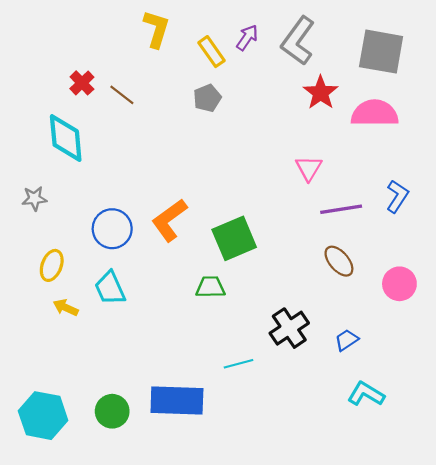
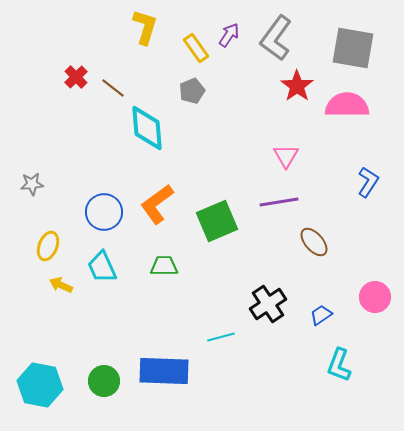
cyan diamond: (66, 138) -> (147, 128), moved
purple line: (341, 209) -> (279, 202), moved
pink circle: (399, 284) -> (375, 297), moved
green trapezoid: (210, 287) -> (164, 266), moved
cyan L-shape: (366, 394) -> (339, 365), turned -100

